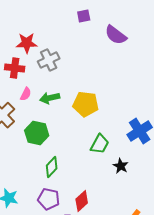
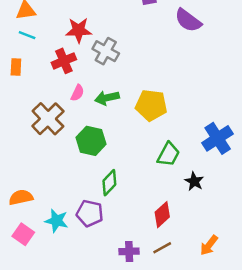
gray cross: (49, 60) -> (106, 51), turned -35
red cross: (15, 68) -> (64, 61), turned -30
purple pentagon: (49, 199) -> (90, 213), moved
red diamond: (82, 201) -> (162, 215), moved

